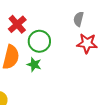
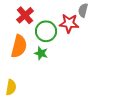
red star: (87, 43) -> (69, 23), moved

